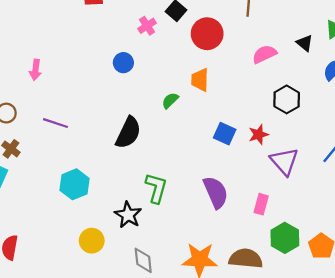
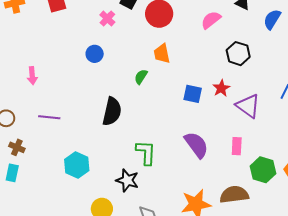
pink arrow: (35, 70) -> (32, 76), moved

